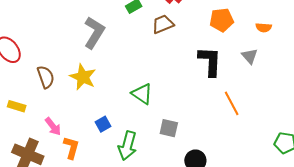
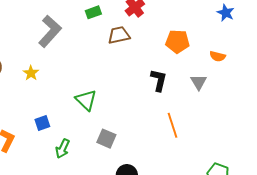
black L-shape: (210, 61) -> (159, 80), size x0.7
yellow star: (83, 77) -> (31, 73), size x0.6
green arrow: (127, 146) -> (63, 148), size x0.7

